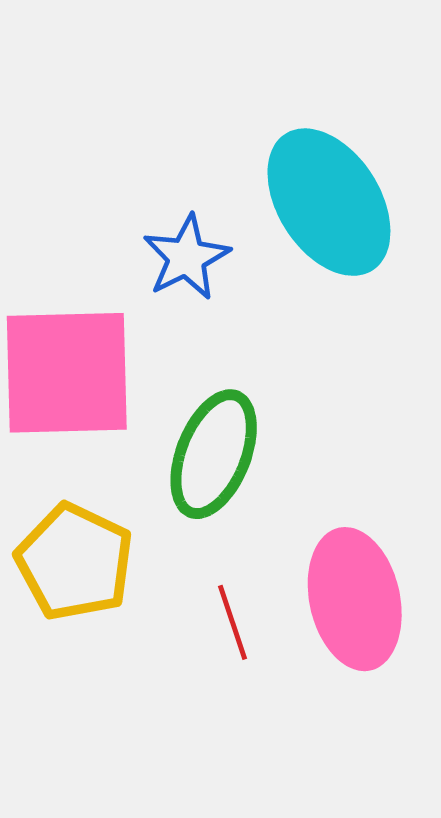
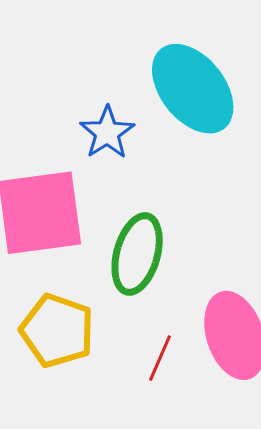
red line: (233, 622) -> (160, 358), turned 48

